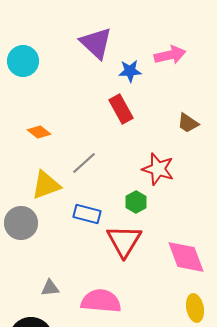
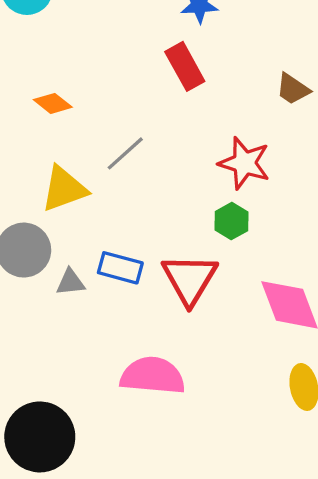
green hexagon: (136, 202) -> (232, 221), moved
blue rectangle: (87, 214) -> (120, 268), moved
gray triangle: (50, 288) -> (70, 282), moved

